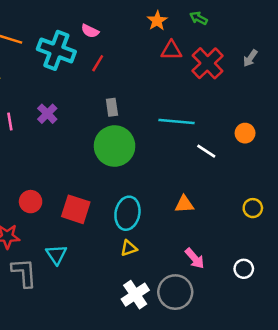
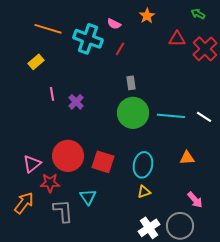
orange star: (157, 21) -> (147, 16), moved
purple cross: (47, 114) -> (76, 102), moved
cyan line: (177, 121) -> (171, 116), moved
red circle: (31, 202) -> (68, 156), size x1.8

